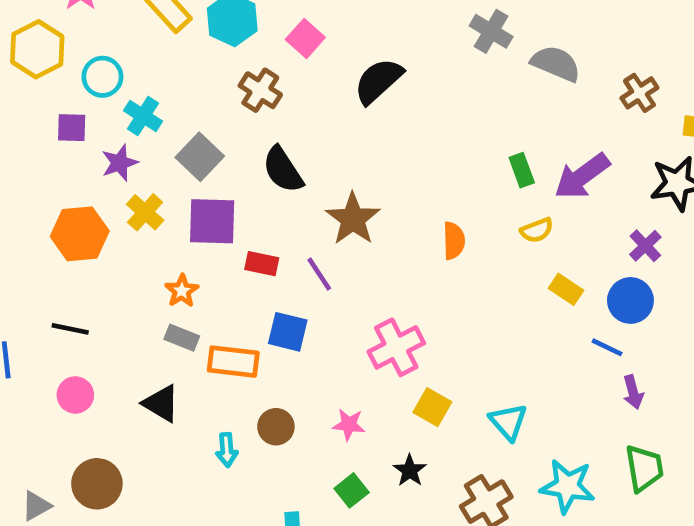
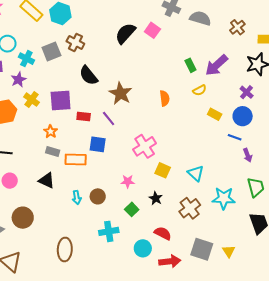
pink square: (305, 38) -> (152, 30), moved
gray square: (200, 157) -> (51, 52), moved, turned 30
brown circle: (276, 427) -> (98, 196), moved

